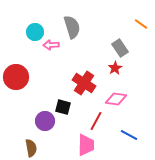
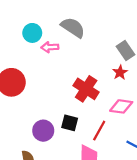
gray semicircle: (72, 27) -> (73, 27), turned -40
black square: (63, 107) -> (70, 123), moved

